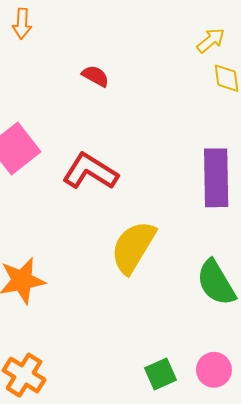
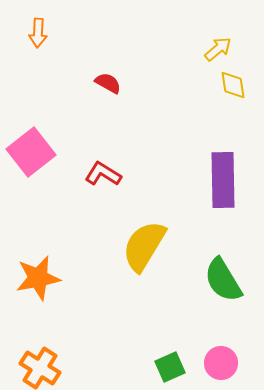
red L-shape: (90, 172) -> (103, 174), size x0.7

